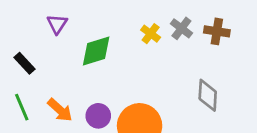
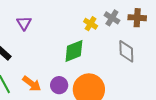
green diamond: (96, 51) -> (74, 51), moved
gray diamond: (208, 95) -> (126, 51), moved

